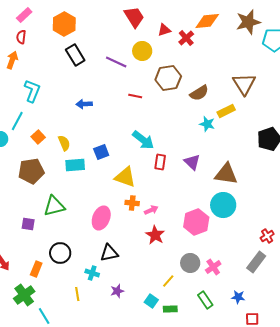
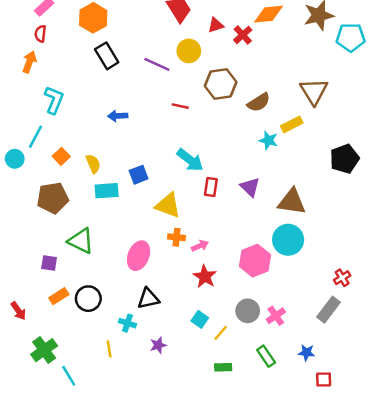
green triangle: (54, 206) -> (81, 241), turned 40
orange rectangle: (36, 269) -> (59, 296), moved, turned 35
cyan square: (151, 301) -> (200, 319), moved

